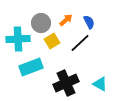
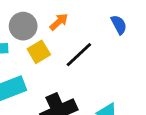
blue semicircle: (89, 22) -> (119, 25), moved

